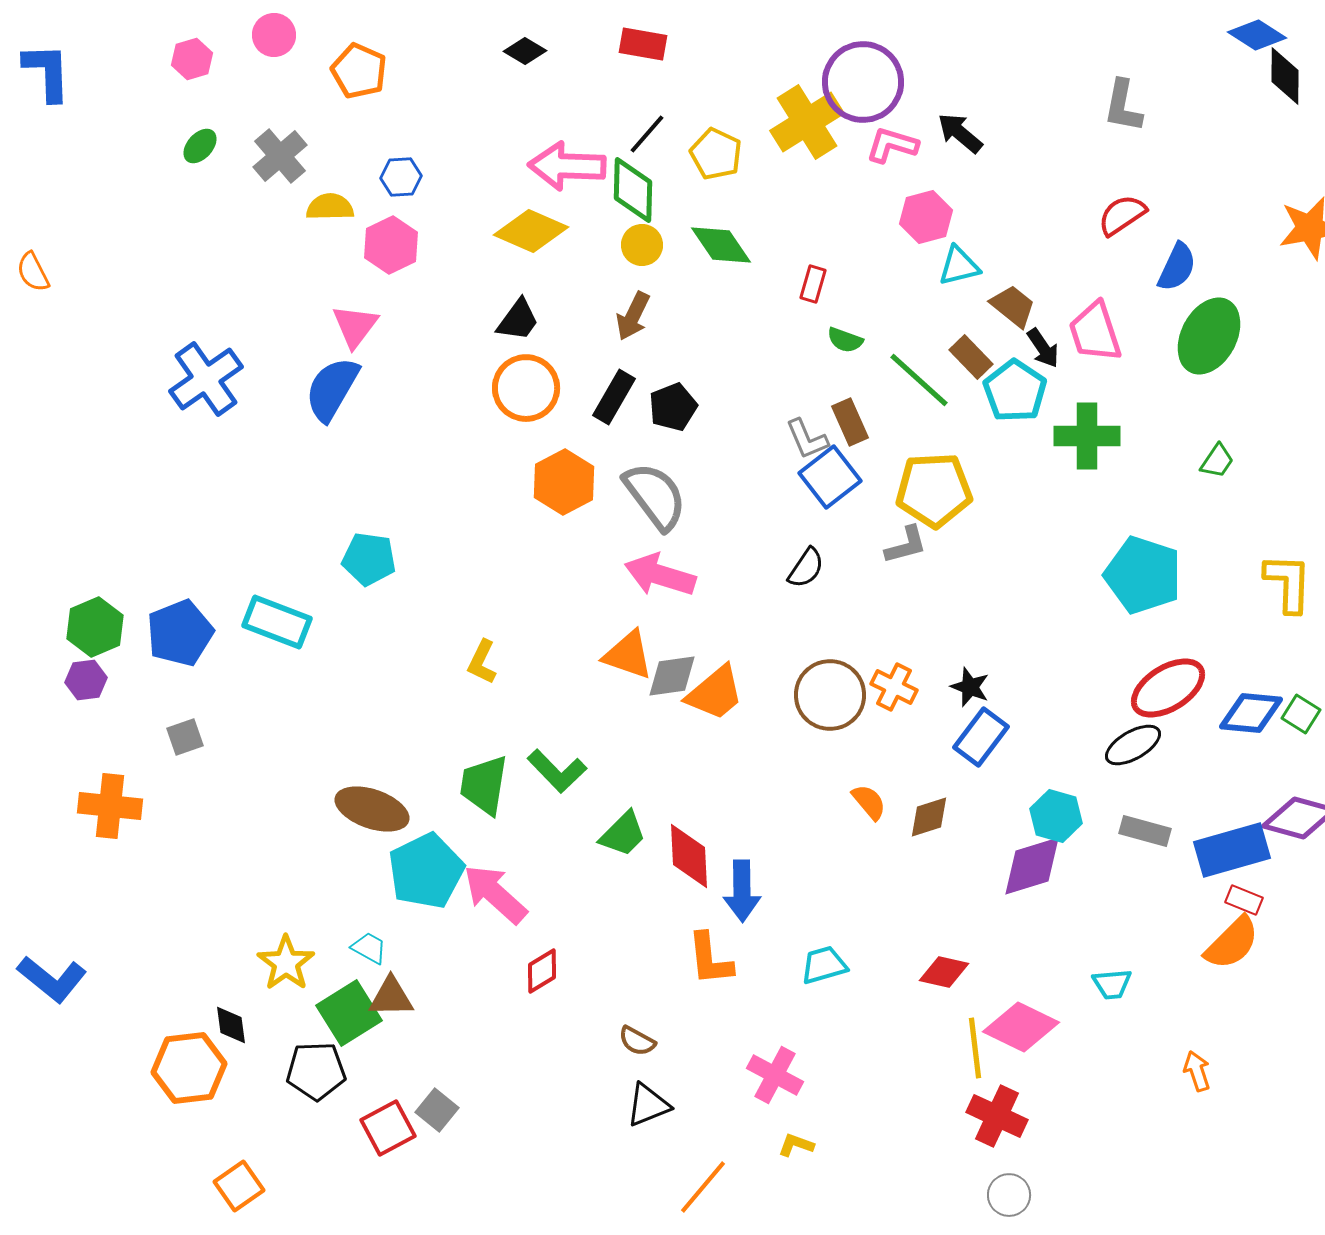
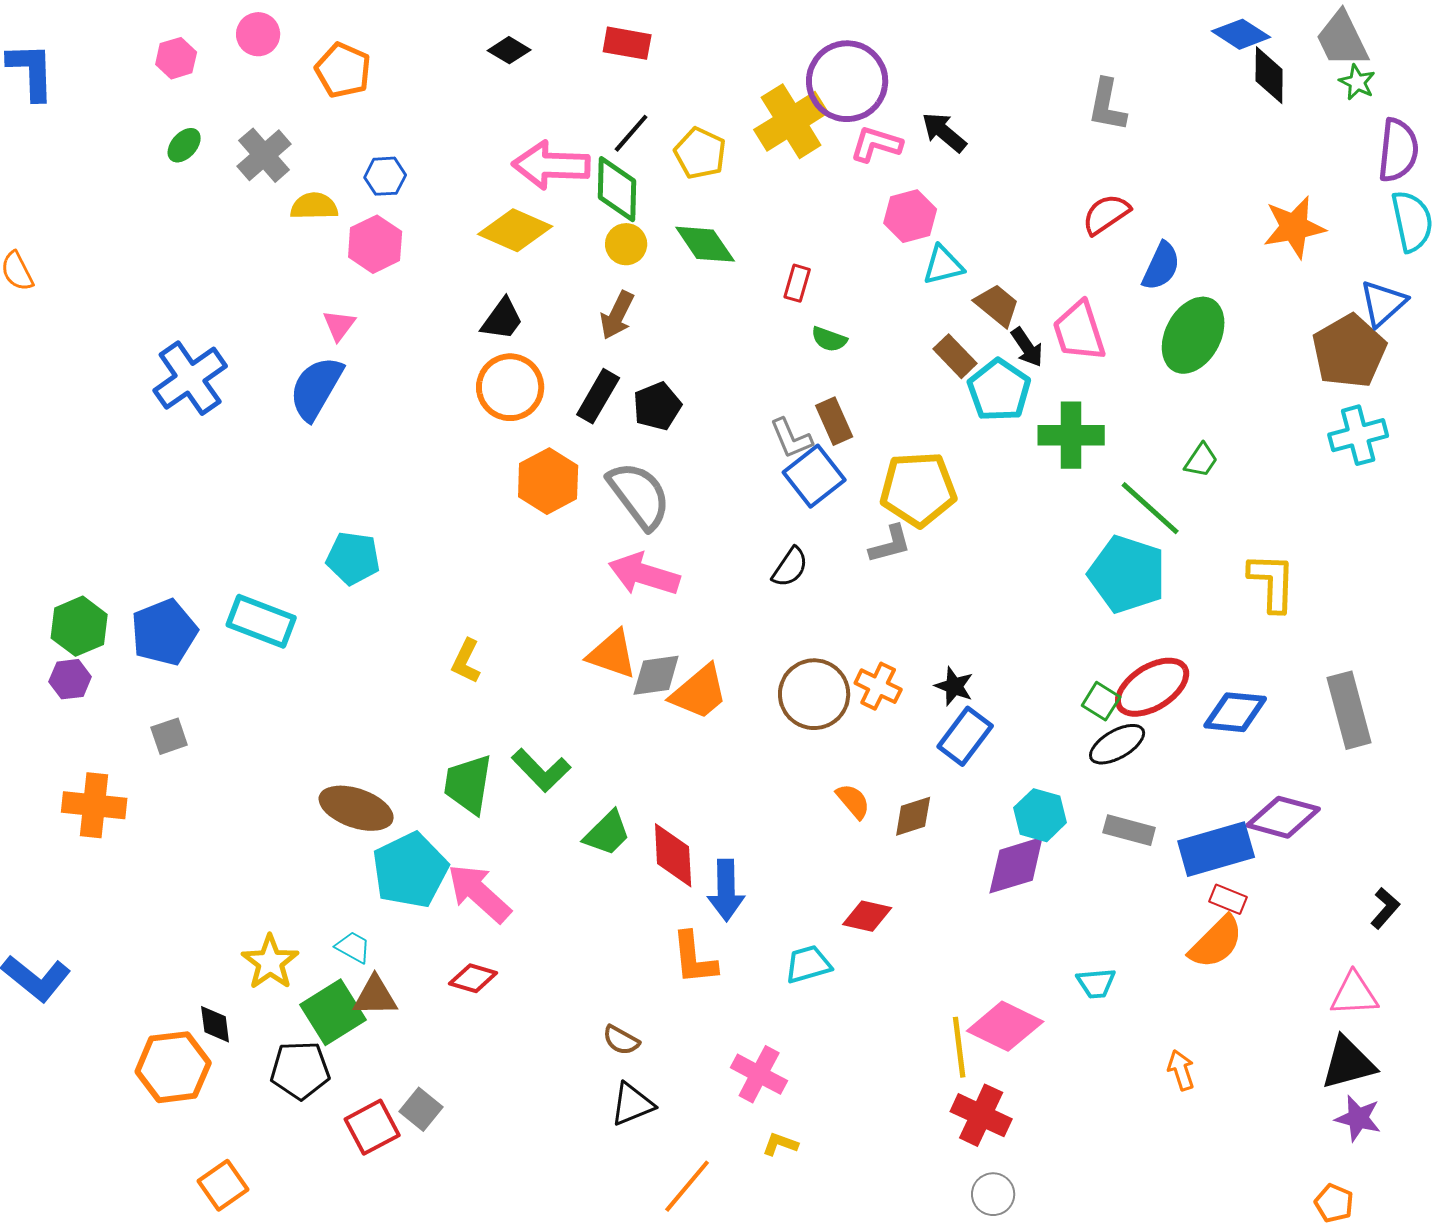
pink triangle: (355, 326) -> (339, 325), size x0.7
green line: (919, 380) -> (1150, 508), moved
green square: (1301, 714) -> (1101, 701), moved
red diamond: (542, 971) -> (473, 978), moved, turned 48
red diamond: (944, 972) -> (867, 916), moved

